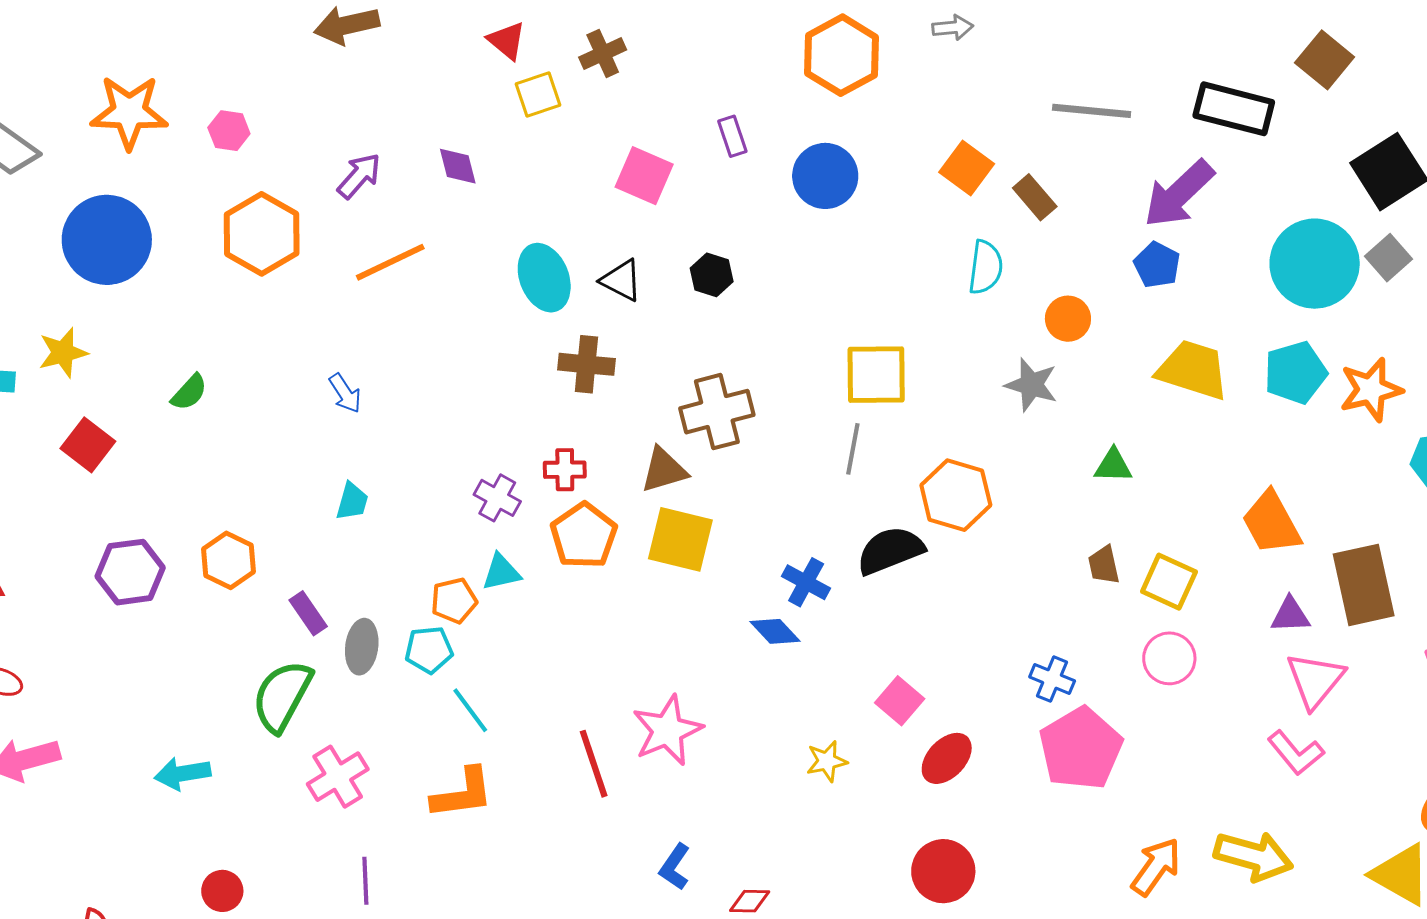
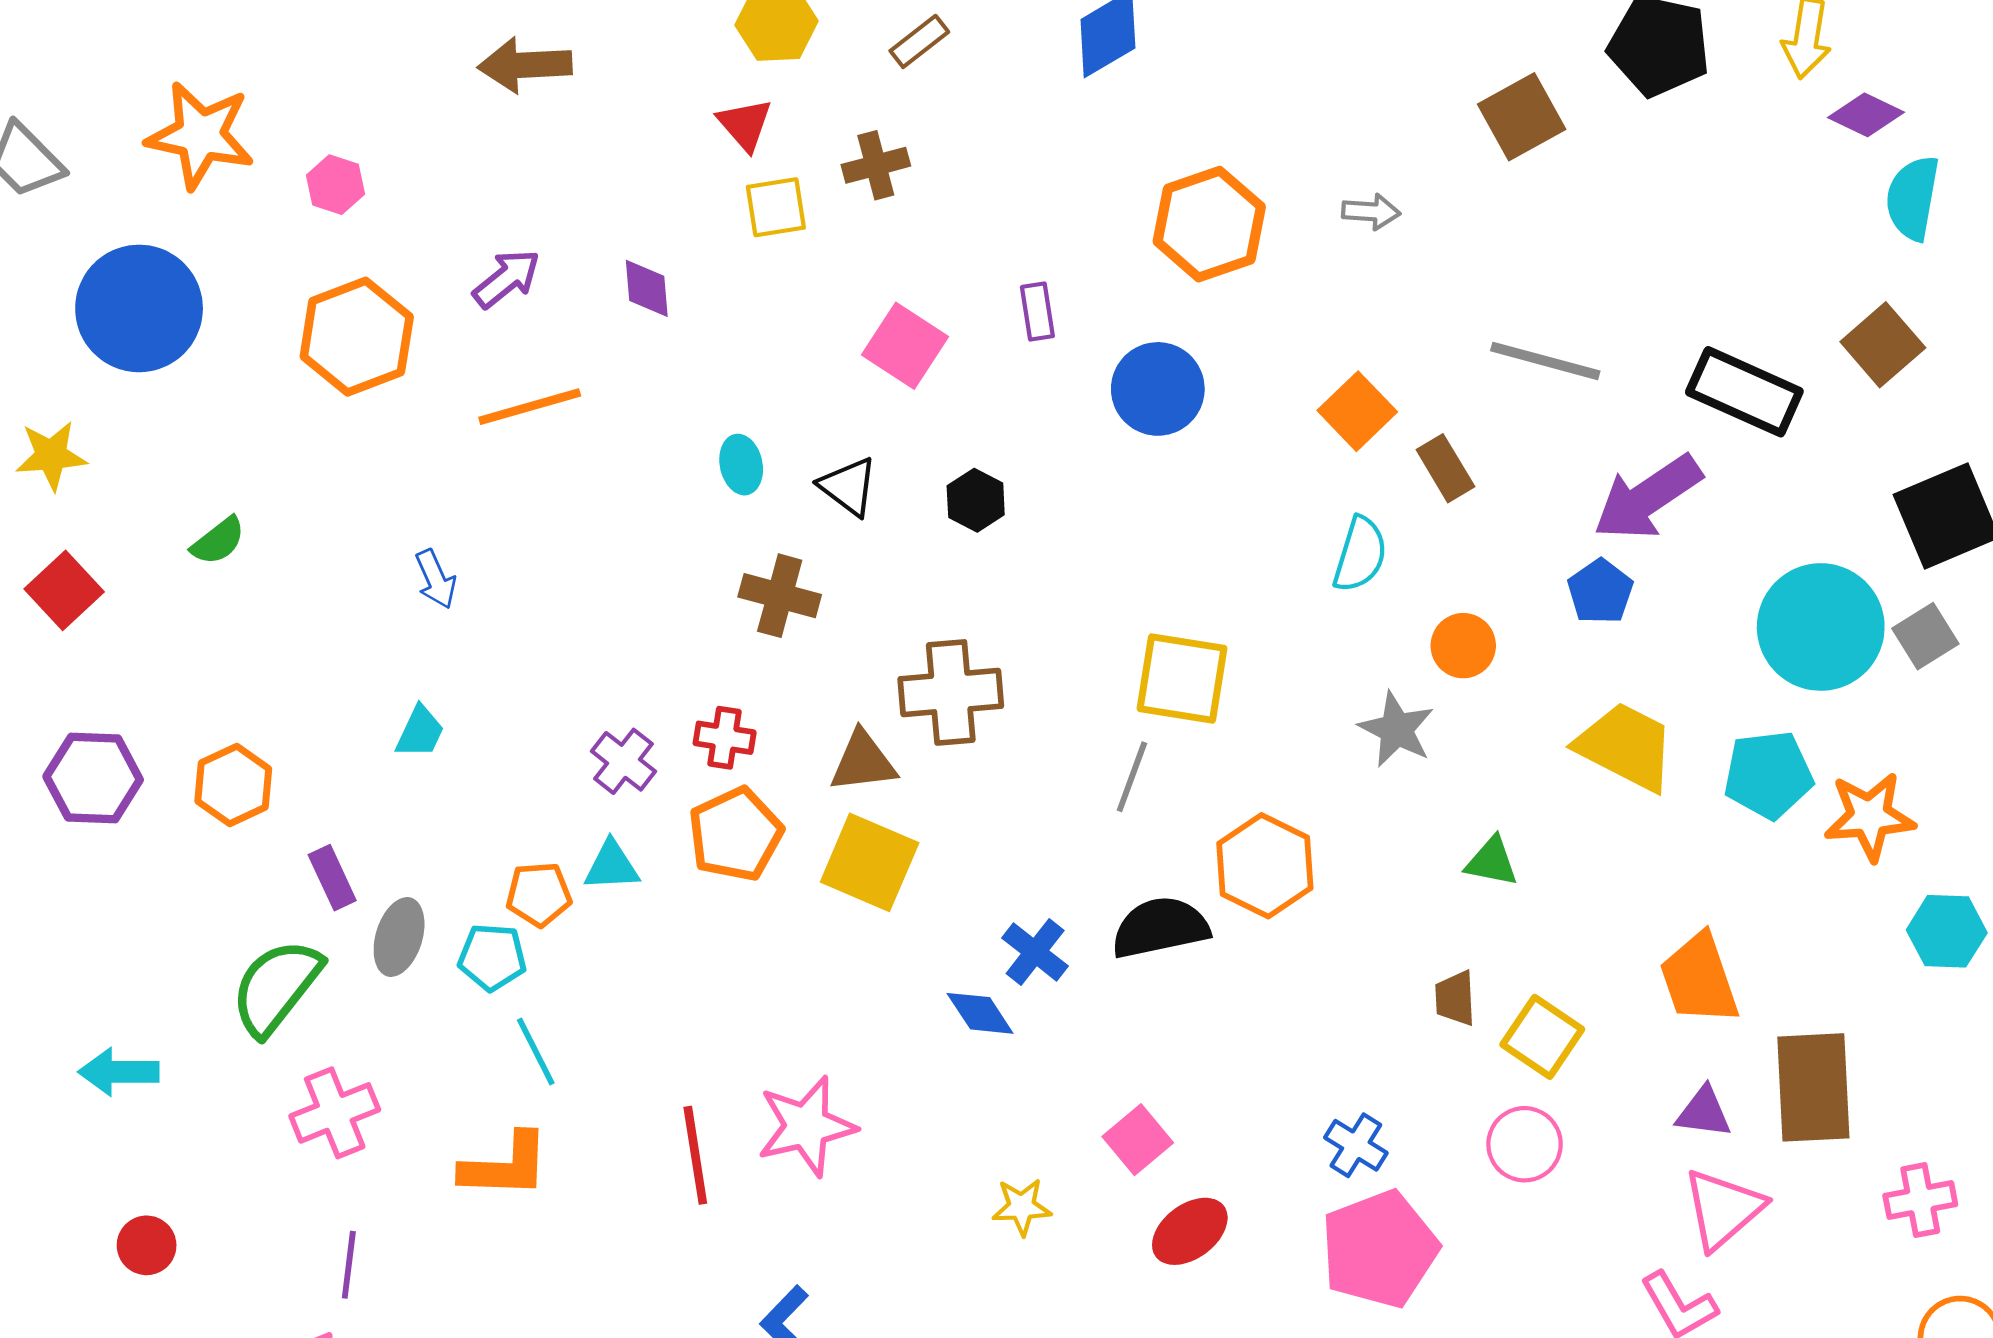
cyan ellipse: (544, 278) -> (741, 465), size x0.6

